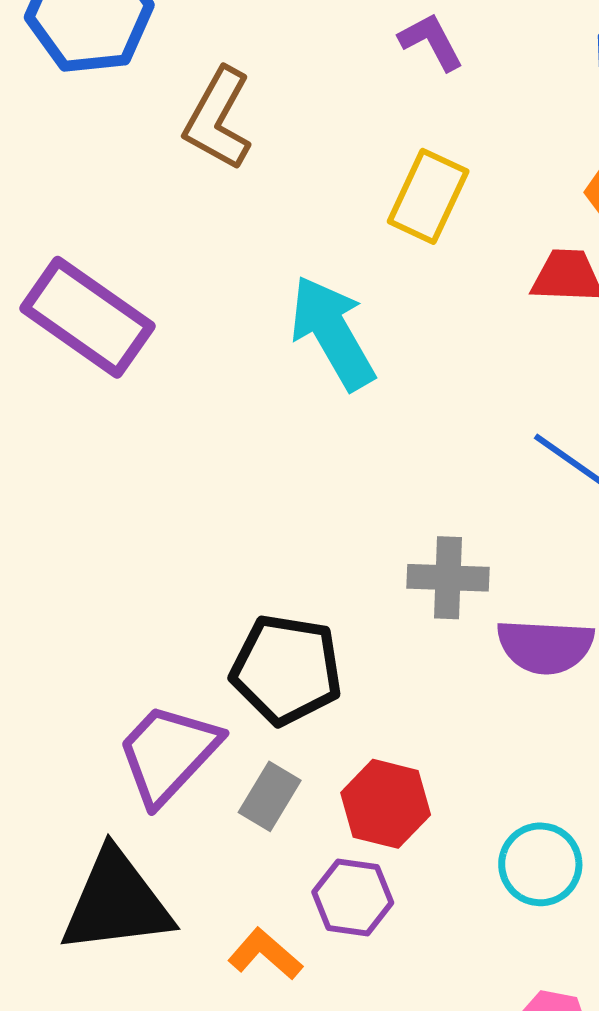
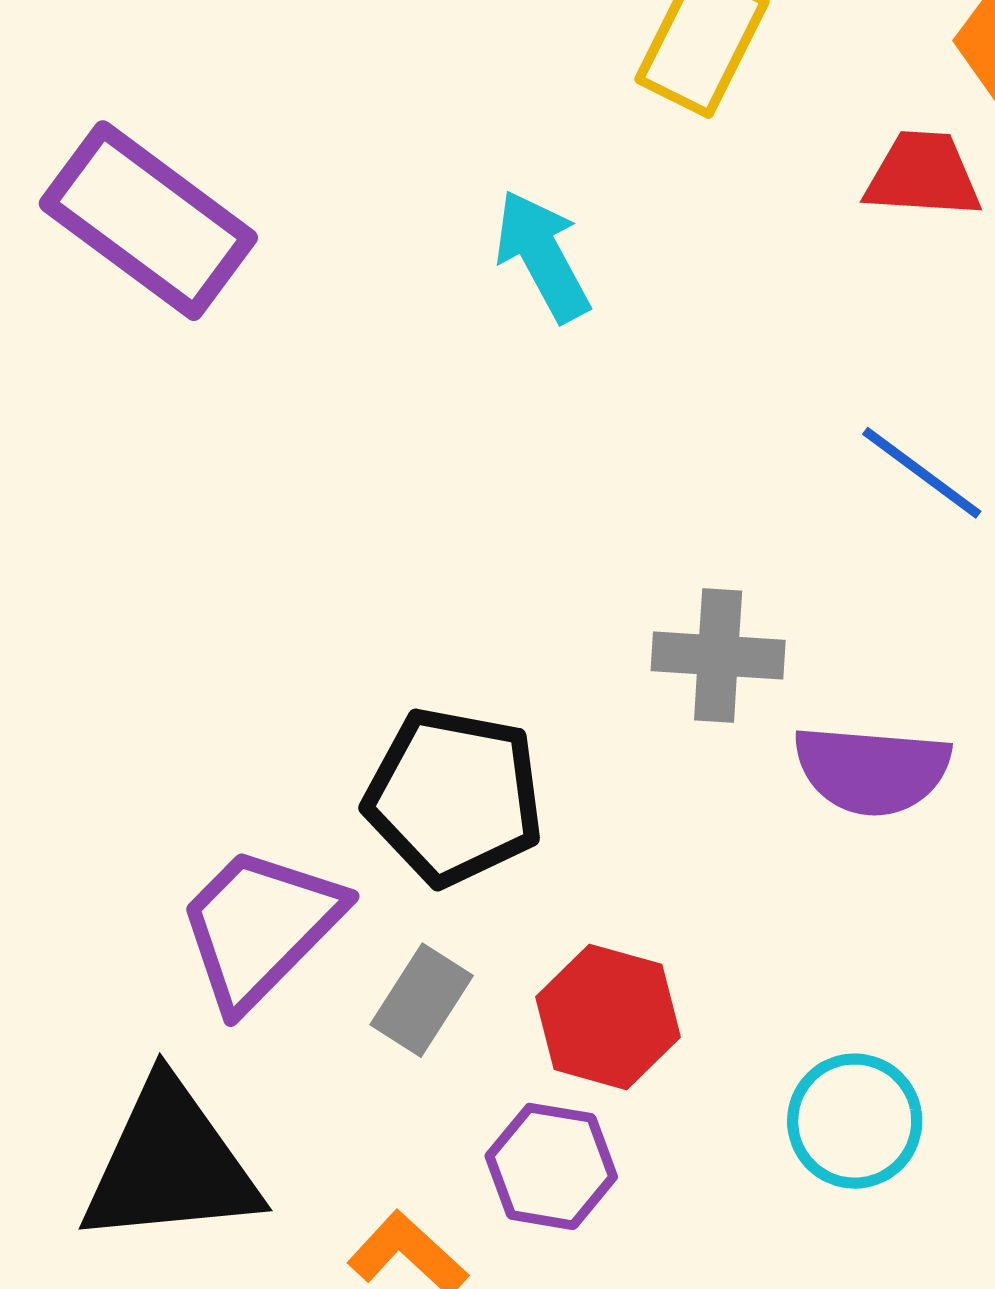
cyan arrow: (332, 333) -> (542, 256), size x0.7

